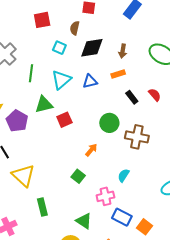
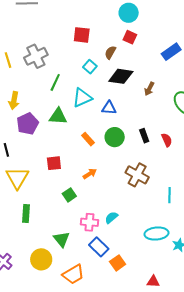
orange rectangle: (118, 74) -> (88, 139), moved, turned 48
red square: (64, 120) -> (54, 163), moved
green circle: (109, 123) -> (115, 137), moved
cyan semicircle: (124, 175) -> (111, 218), moved

